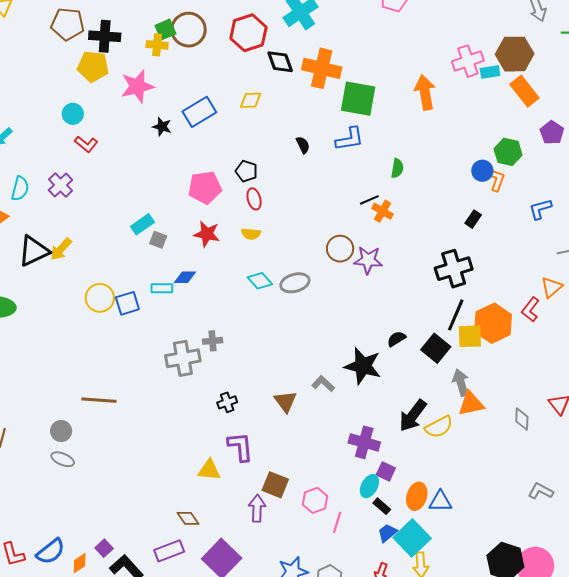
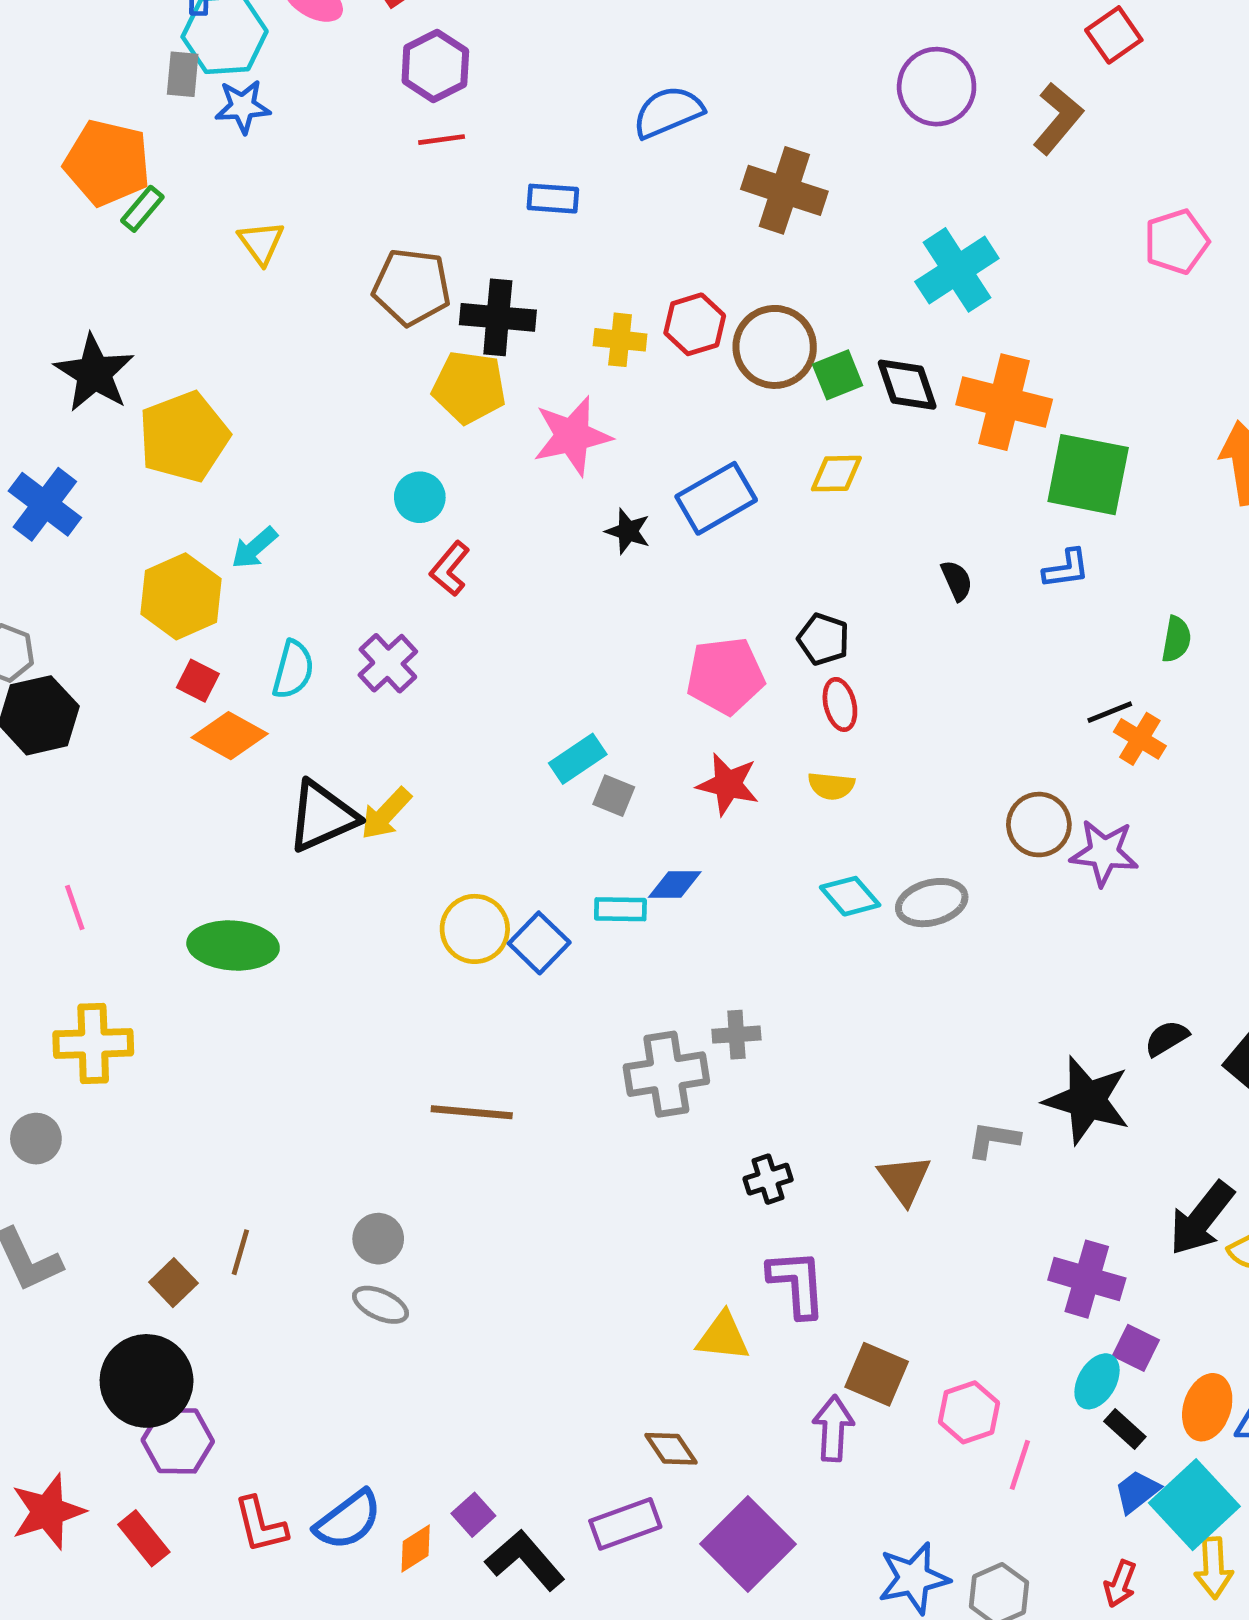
green square: (165, 30) -> (838, 375), moved
brown circle: (189, 30) -> (775, 347), moved
red hexagon: (248, 33) -> (695, 324), moved, size x0.7
blue L-shape: (350, 139) -> (1066, 569), size x0.7
red L-shape: (86, 144) -> (450, 569), turned 90
blue square: (127, 303) -> (539, 943), turned -30
gray L-shape: (323, 384) -> (993, 1140), turned -35
brown line: (99, 400) -> (472, 1112), moved

